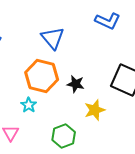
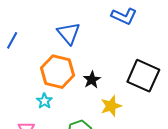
black star: (76, 84) -> (92, 80), turned 30

